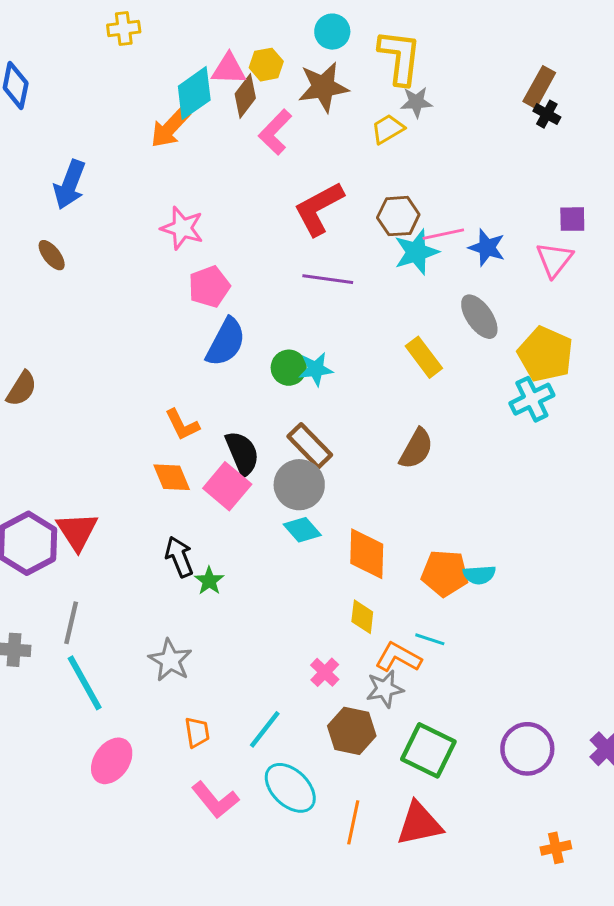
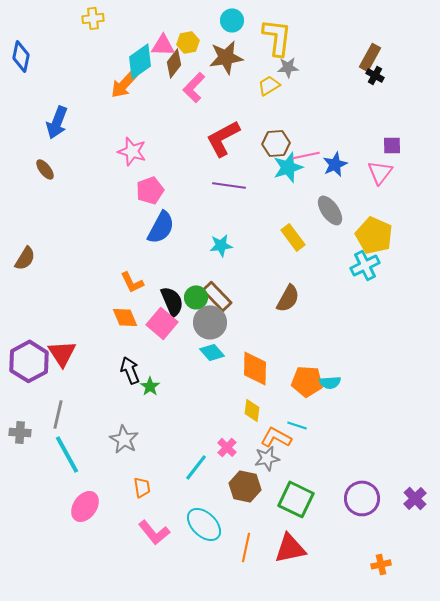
blue star: (487, 248) -> (335, 164), turned 30
green circle: (289, 368) -> (196, 297), moved
cyan line: (265, 729) -> (196, 467), moved

